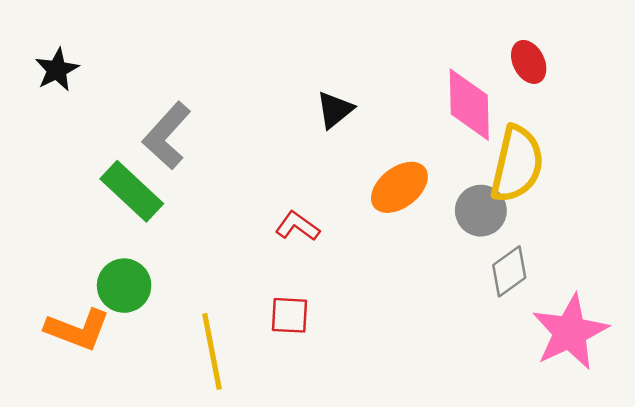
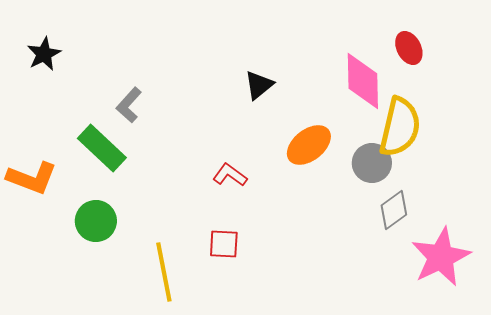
gray L-shape: (167, 136) -> (129, 105), size x0.7
orange L-shape: (78, 330) -> (32, 178), moved

